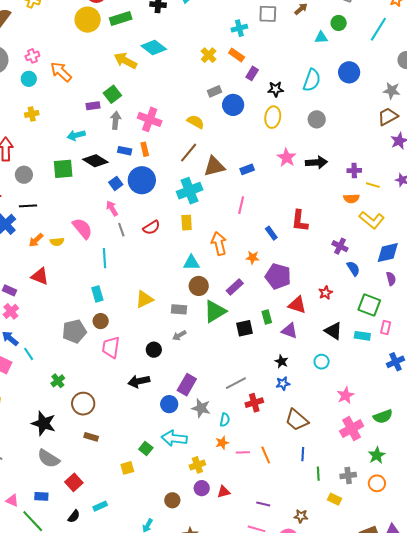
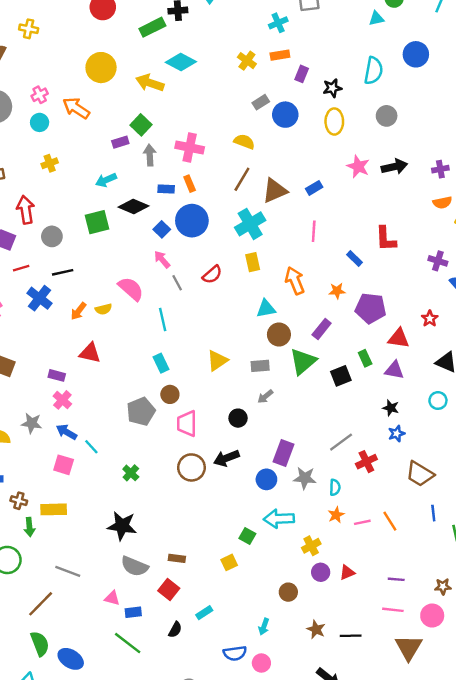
green rectangle: (121, 19) -> (152, 27), moved
yellow circle: (88, 20) -> (101, 68), moved
orange rectangle: (237, 55) -> (280, 55), turned -35
brown circle: (83, 404) -> (191, 467), moved
brown rectangle: (91, 437) -> (177, 558), moved
pink triangle: (12, 501) -> (112, 598), moved

